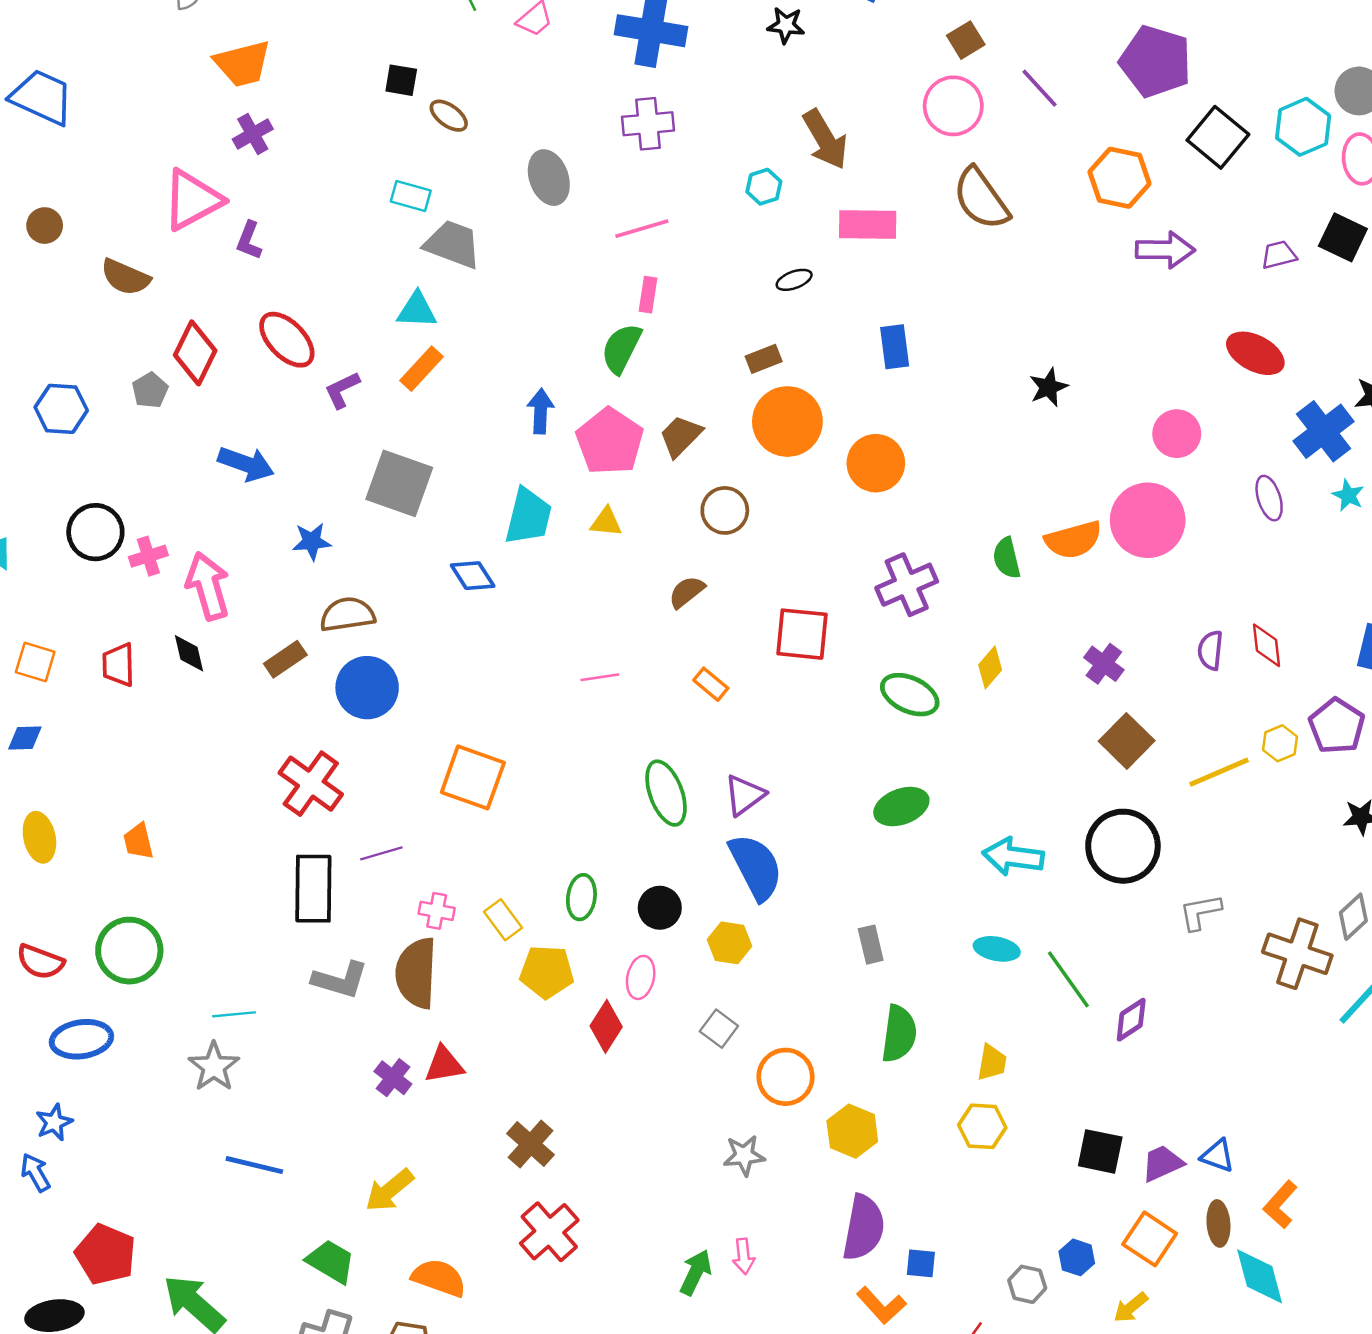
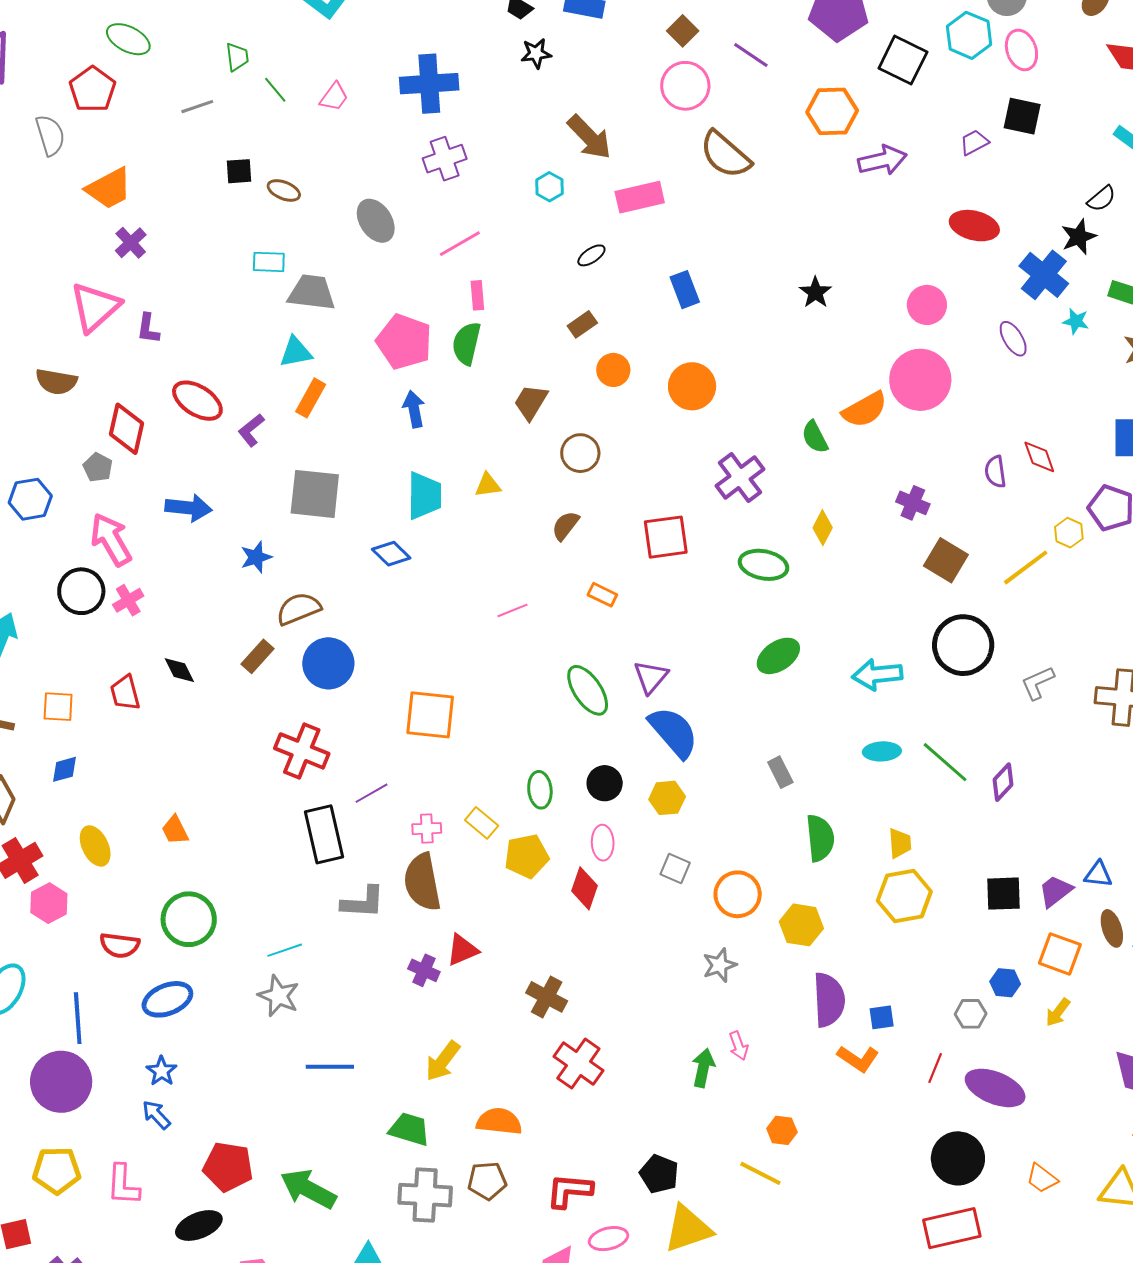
orange circle: (787, 422) -> (613, 370), size x0.6
pink pentagon: (610, 441) -> (404, 342), moved
pink arrow: (208, 586) -> (111, 539), moved
yellow hexagon: (982, 1126) -> (904, 896), size x1.4

